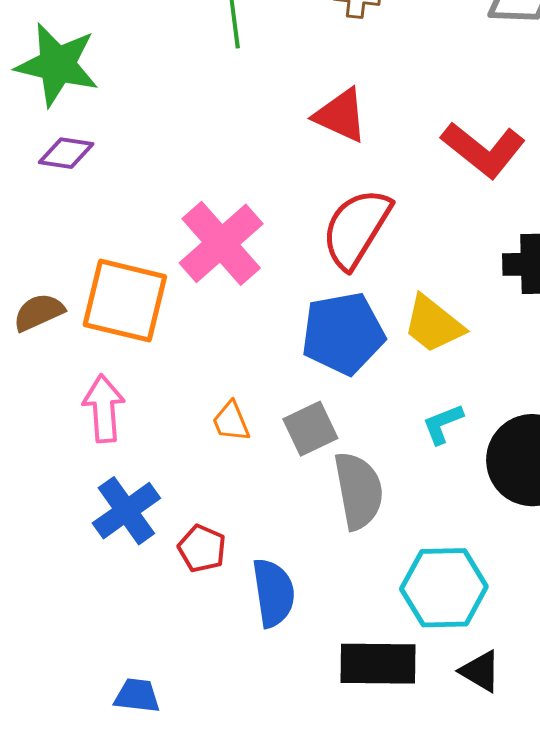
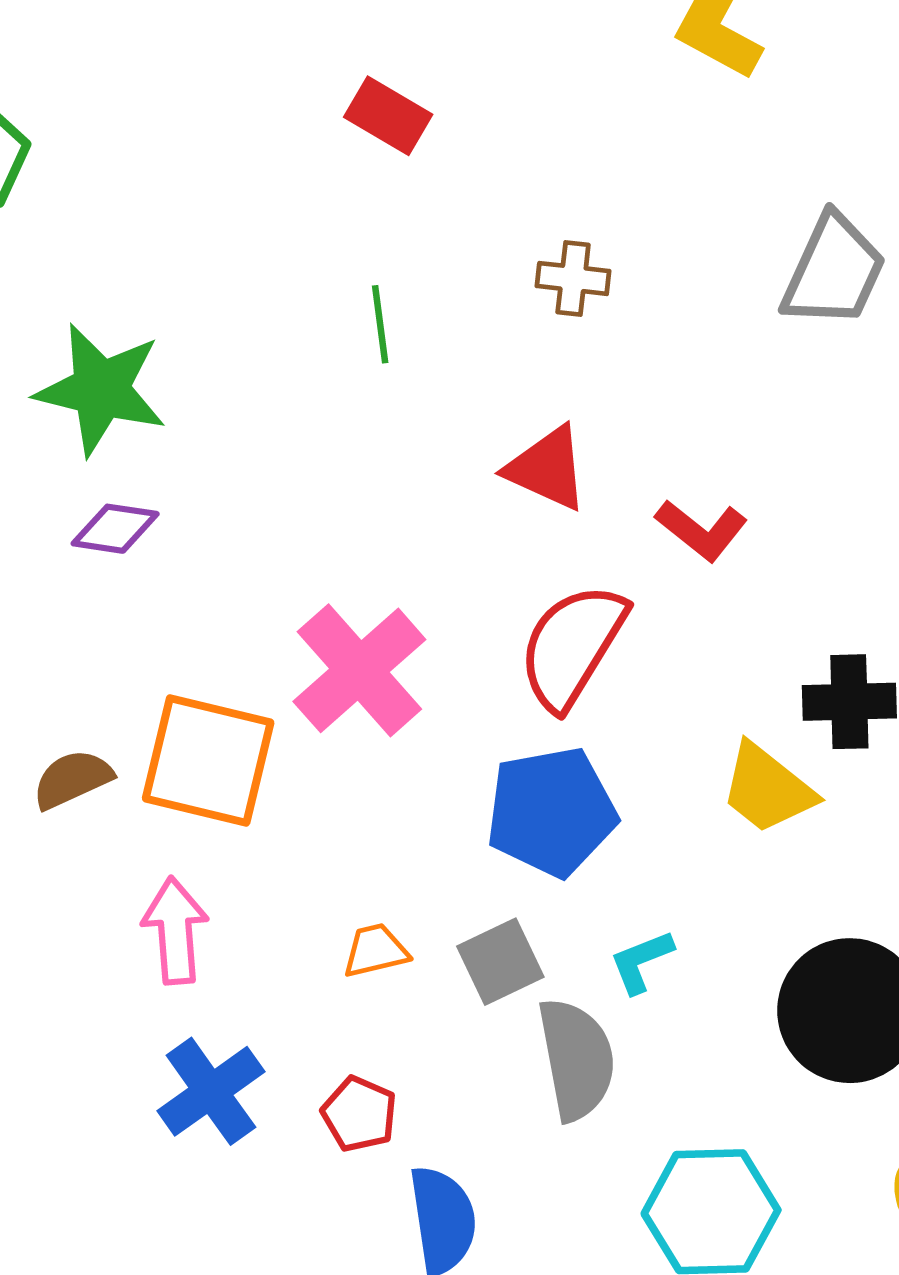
red L-shape: (483, 150) -> (701, 530), moved, size x0.7
yellow trapezoid: (433, 324) -> (767, 789), moved
orange trapezoid: (231, 421) -> (376, 951), turned 99
cyan L-shape: (443, 424) -> (641, 961), moved
red pentagon: (202, 548) -> (359, 1114), moved

